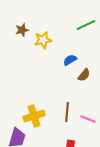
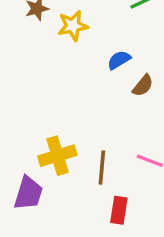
brown line: (67, 112) -> (102, 168), moved

